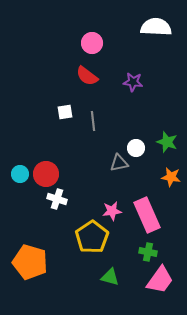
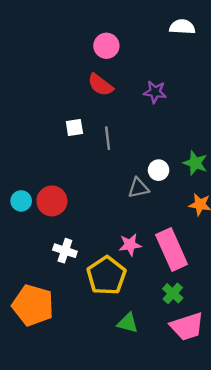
white semicircle: (156, 27) -> (182, 27), size x0.7
white cross: (57, 199) -> (65, 251), moved
green cross: (148, 252) -> (173, 293), turned 30
pink trapezoid: (160, 280) -> (187, 327), turned 36

